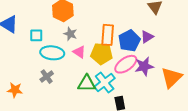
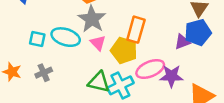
gray star: (70, 34) -> (92, 19), size x1.6
cyan square: (36, 35) -> (37, 39), moved
blue pentagon: (129, 41) -> (198, 32), moved
gray cross: (47, 77) -> (44, 73), moved

